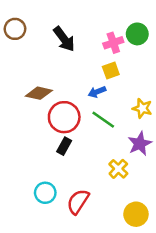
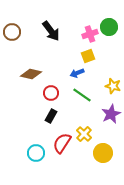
brown circle: (15, 29) -> (12, 32), moved
red circle: (64, 117) -> (51, 93), size x0.6
yellow cross: (118, 169) -> (84, 134), moved
red semicircle: (78, 202) -> (62, 143), moved
yellow circle: (136, 214) -> (103, 153), moved

